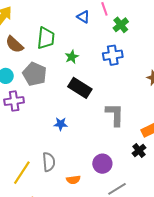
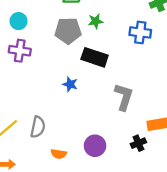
gray pentagon: (35, 74) -> (68, 31), moved, turned 30
black rectangle: (80, 88) -> (95, 57), turned -30
blue star: (61, 124) -> (70, 84), moved

